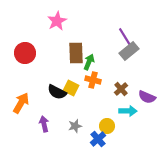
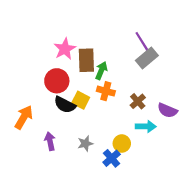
pink star: (57, 21) -> (65, 49), moved
red circle: (25, 53) -> (57, 81), moved

